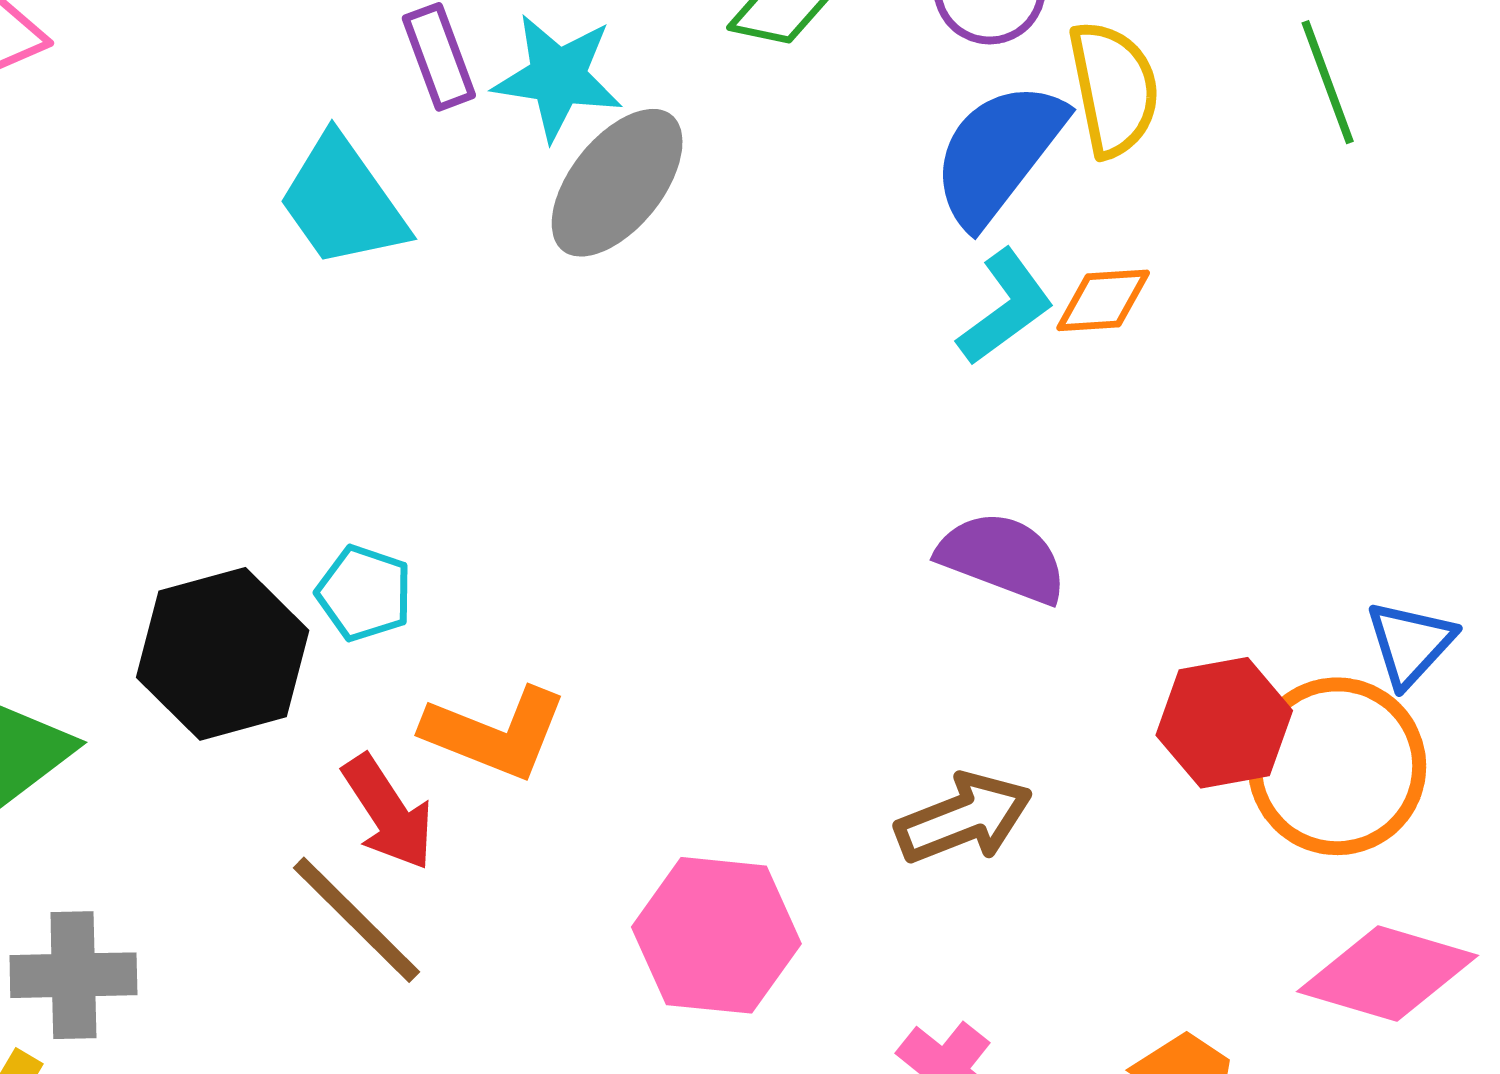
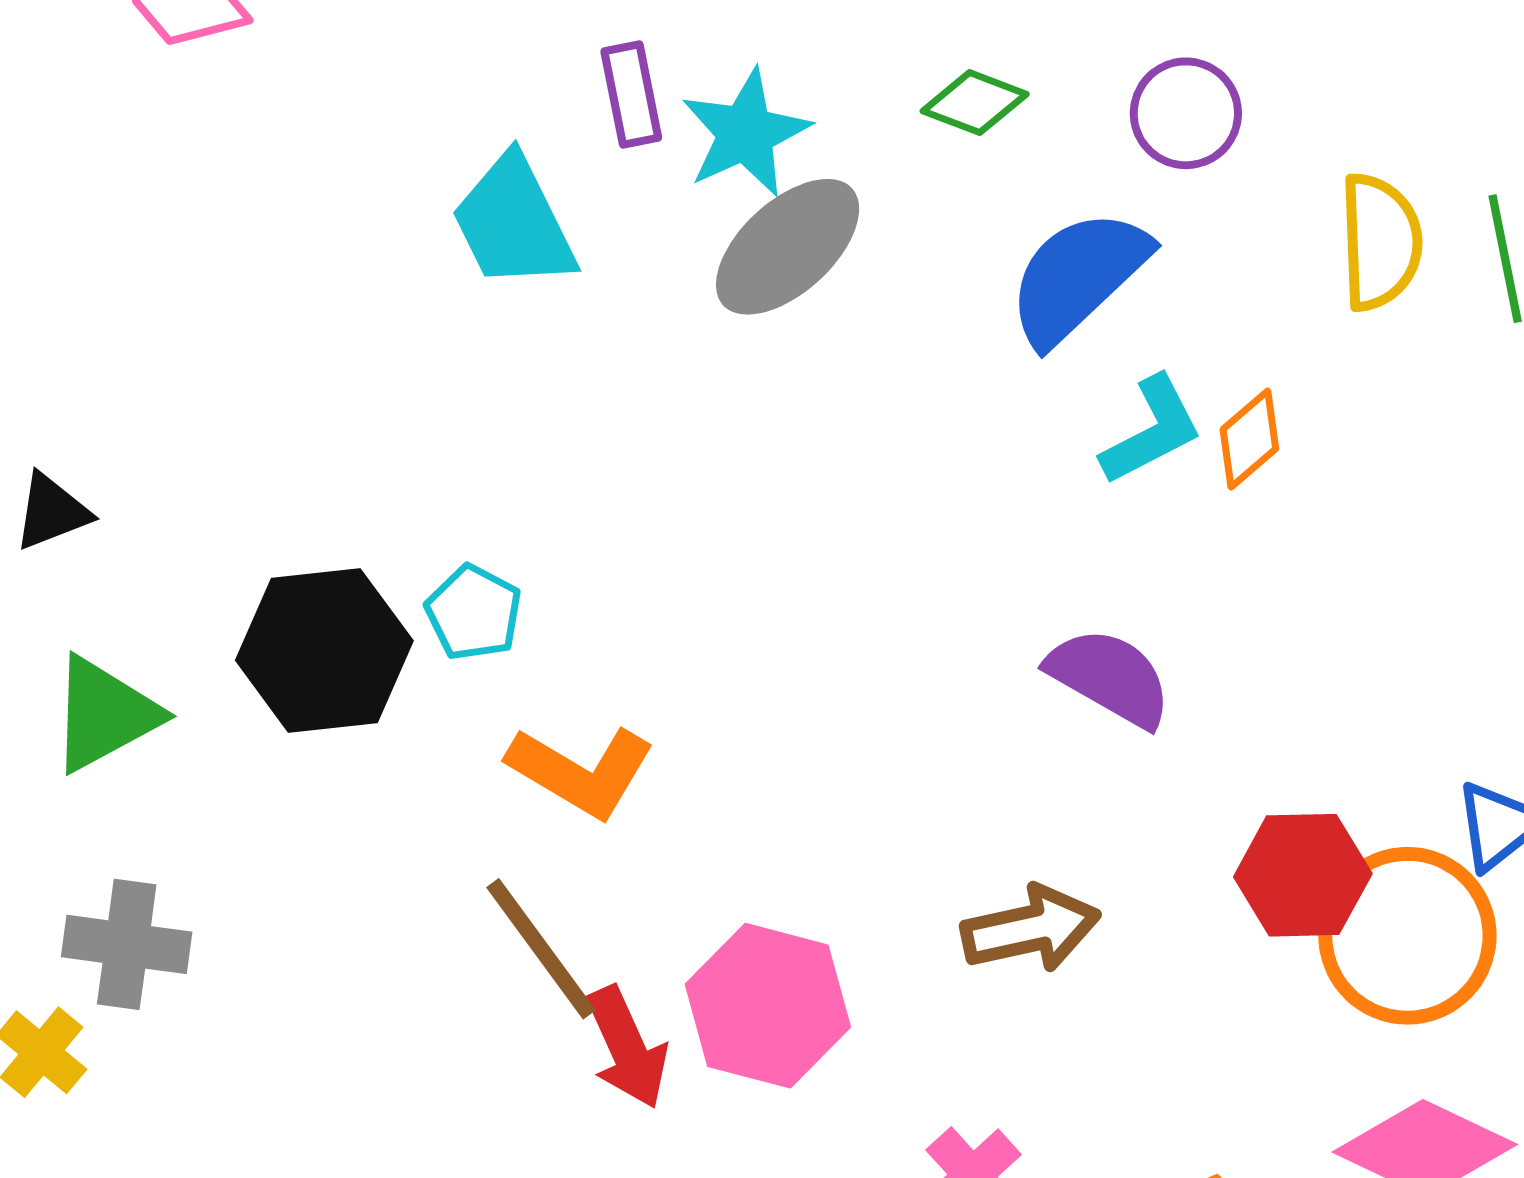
cyan star: (558, 77) -> (746, 133), turned 30
yellow semicircle: (1114, 89) -> (1380, 242), moved
blue semicircle: (998, 153) -> (1078, 277), moved
orange diamond: (1103, 300) -> (1249, 439), turned -46
red arrow: (388, 812) -> (627, 1048), moved
brown line: (356, 920) -> (541, 949), moved

